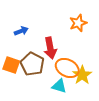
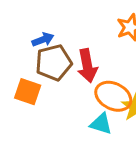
brown pentagon: (32, 64) -> (54, 63), moved, turned 30

